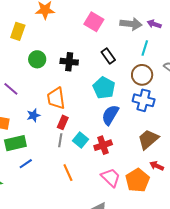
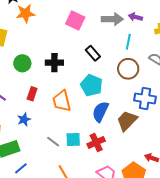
orange trapezoid: (56, 98) -> (62, 101), moved
blue cross: (144, 100) -> (145, 98), moved
red rectangle: (63, 122) -> (32, 94), moved
brown trapezoid: (148, 139) -> (127, 121), moved
gray line: (60, 140) -> (53, 142), turned -56
cyan square: (81, 140) -> (73, 140), turned -35

